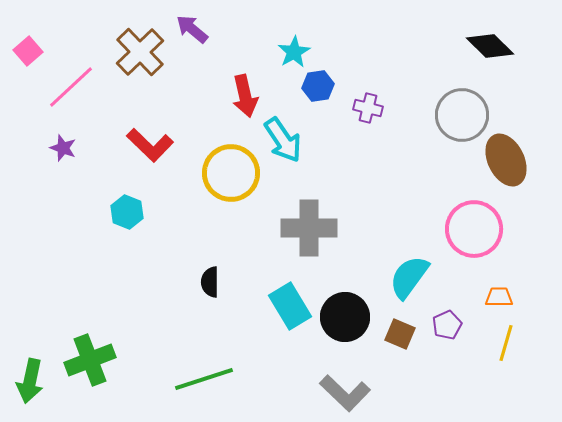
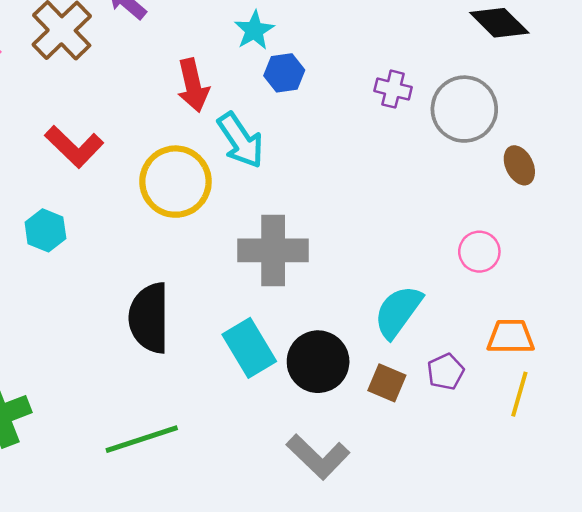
purple cross: (368, 108) -> (393, 89), moved
brown ellipse: (506, 160) -> (519, 165), size x0.6
pink circle: (474, 229) -> (479, 252), size x0.6
black semicircle: (210, 282) -> (149, 318), size x1.8
orange trapezoid: (499, 297) -> (511, 337), size x1.4

